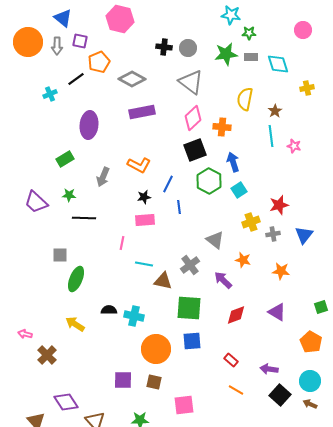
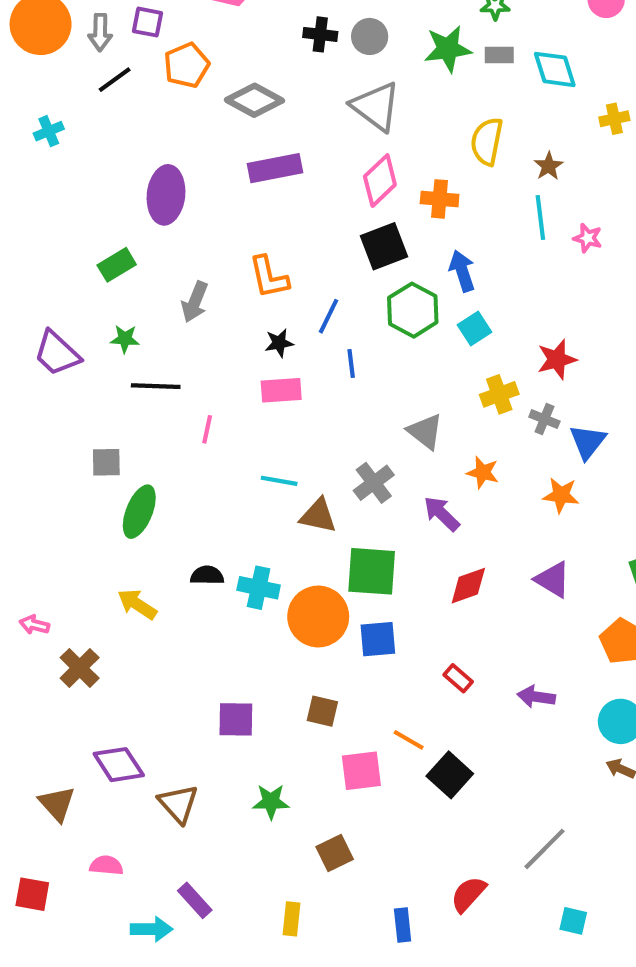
black line: (76, 79) -> (115, 80), moved
cyan cross: (50, 94) -> (49, 131), moved
orange L-shape: (139, 165) -> (269, 277), turned 50
gray cross: (273, 234) -> (544, 419), turned 32
blue triangle: (304, 235) -> (588, 442), moved
pink line: (122, 243) -> (207, 429), moved
orange circle: (156, 349) -> (318, 617), moved
brown square: (154, 382) -> (322, 711), moved
orange line: (236, 390) -> (409, 740), moved
black square: (280, 395) -> (450, 775), moved

